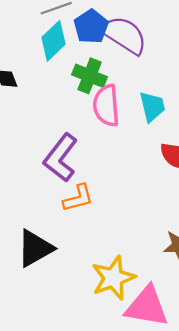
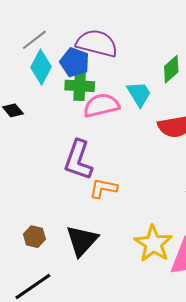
blue pentagon: (91, 26) -> (75, 62), moved
pink semicircle: (106, 106) -> (101, 105), turned 99
orange L-shape: (78, 198) -> (103, 188), turned -136

